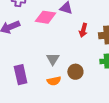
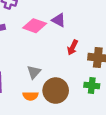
brown circle: (75, 72) -> (56, 91), size x1.5

